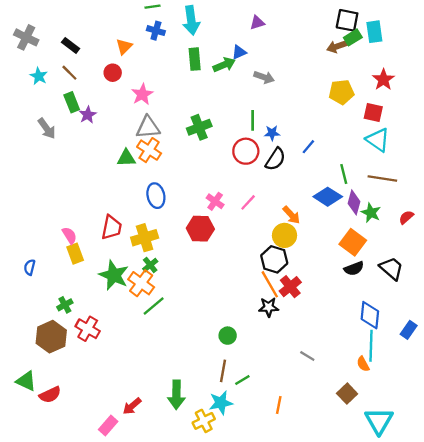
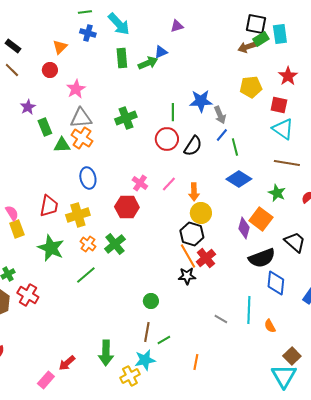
cyan arrow: (191, 20) -> (119, 24), turned -35
gray arrow: (264, 77) -> (220, 115), moved, turned 48
green rectangle: (72, 102) -> (45, 127), moved
blue star: (272, 133) -> (201, 101), moved, size x1.6
green line: (344, 174) -> (235, 147), moved
purple diamond: (354, 202) -> (244, 228), moved
orange arrow: (291, 215) -> (194, 192), moved, turned 42
green cross: (150, 265) -> (115, 244), moved, size x1.5
black semicircle: (354, 268) -> (262, 258), moved, size x1.5
orange cross: (141, 283) -> (88, 244), moved, size x0.7
cyan line: (371, 346) -> (249, 310), moved
brown square: (347, 394) -> (292, 356), moved

